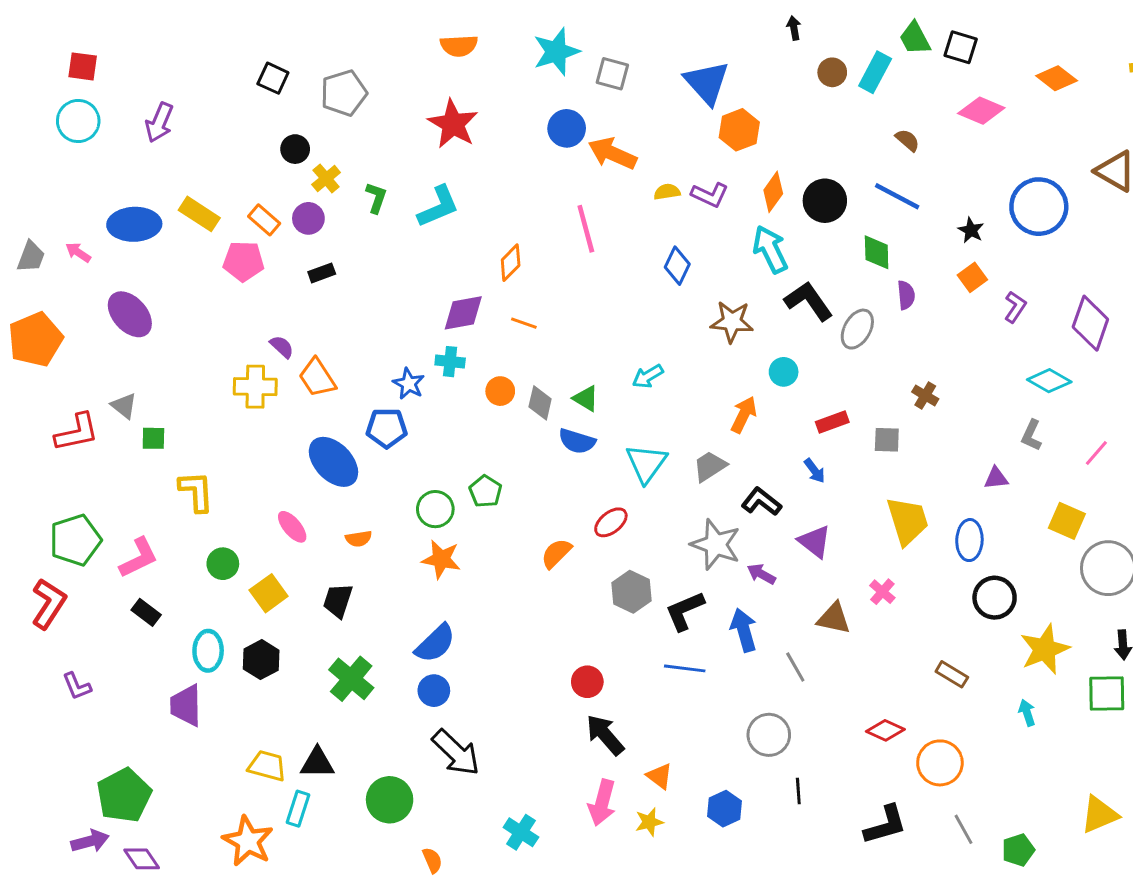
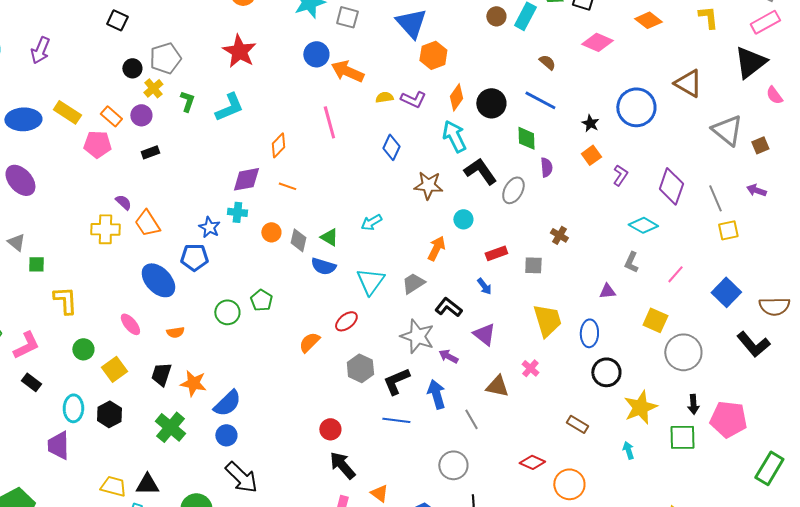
gray pentagon: (344, 93) -> (165, 58), moved
orange star: (441, 559) -> (193, 383), moved

